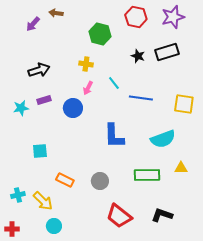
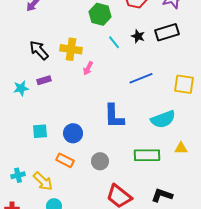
yellow cross: (86, 64) -> (71, 49), moved, size x1.5
black arrow: (39, 70) -> (39, 50), turned -115
cyan line: (114, 83) -> (114, 42), moved
blue line: (141, 98) -> (141, 78), turned -30
blue circle: (73, 108) -> (73, 133), moved

